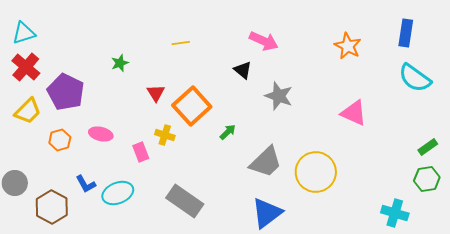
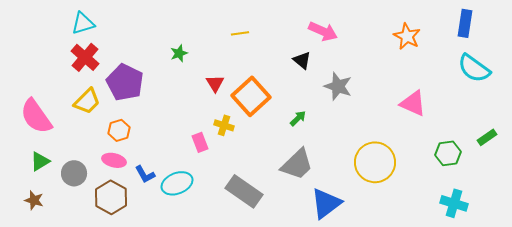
green arrow: (228, 132) -> (298, 118), moved
pink ellipse: (101, 134) -> (114, 160), moved
gray trapezoid: (266, 162) -> (297, 164), moved
green hexagon: (427, 179) -> (448, 153), moved

